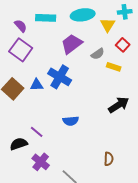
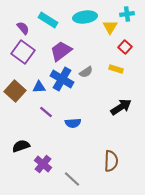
cyan rectangle: (46, 18) -> (48, 20), turned 30
purple trapezoid: (72, 44) -> (61, 51), moved
gray semicircle: (98, 54) -> (86, 72), moved
purple line: (37, 132) -> (46, 112), moved
brown semicircle: (109, 159) -> (111, 161), size x1.5

